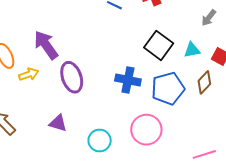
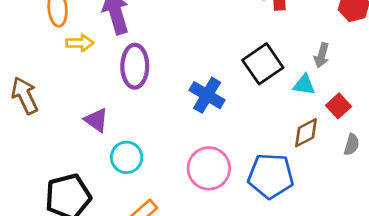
gray arrow: (209, 18) -> (322, 55), moved, turned -42
blue pentagon: (168, 89) -> (271, 176), moved
cyan circle: (100, 141) -> (127, 157), moved

